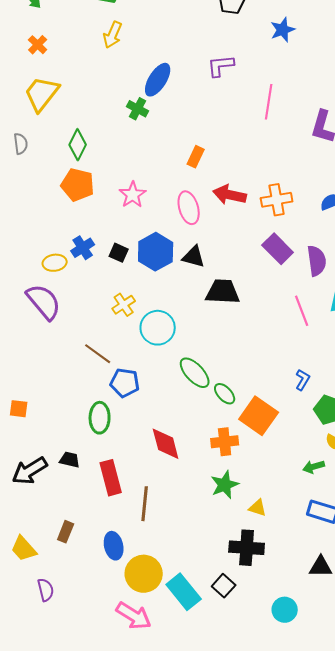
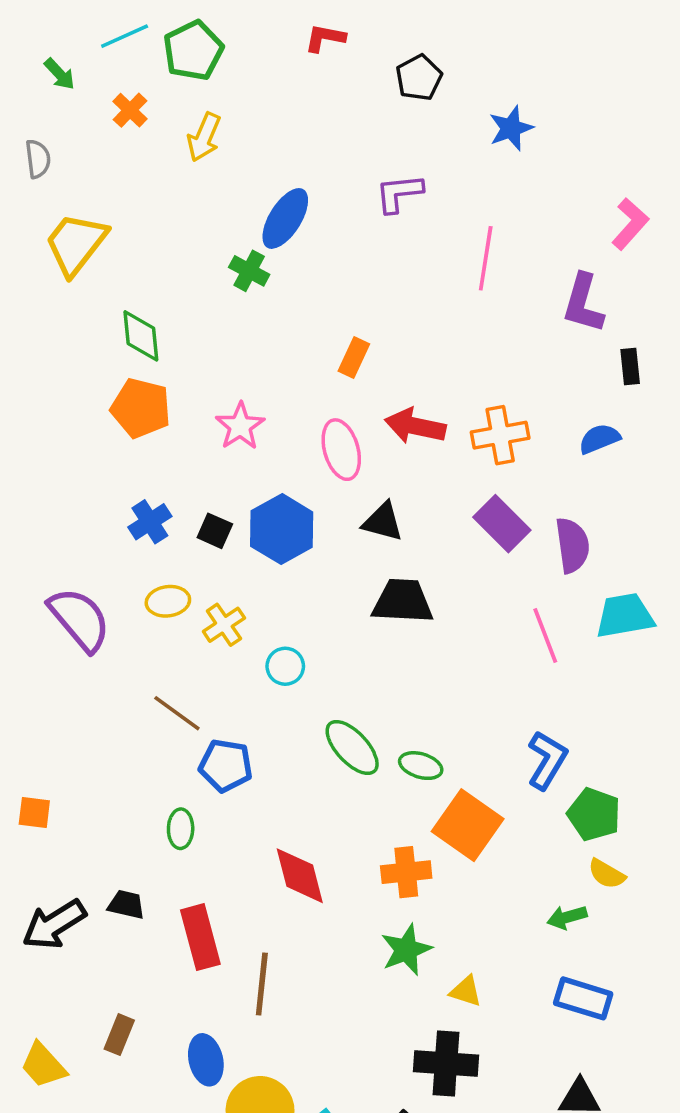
orange cross: (38, 45) -> (130, 110), moved
gray semicircle: (21, 144) -> (38, 159), moved
green diamond: (78, 145) -> (141, 336), turned -32
black triangle: (194, 257) -> (383, 522), moved
yellow ellipse: (55, 263) -> (168, 601), moved
cyan circle: (158, 328) -> (285, 666), size x0.6
blue L-shape: (303, 380) -> (547, 760), size x1.5
green ellipse: (225, 394) -> (421, 766), moved, turned -30
green ellipse: (100, 418) -> (181, 829), size x0.7

